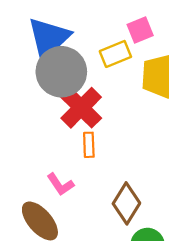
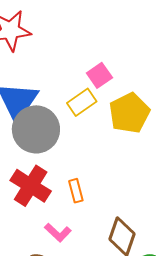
red cross: (81, 108) -> (31, 186), moved

